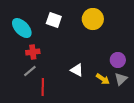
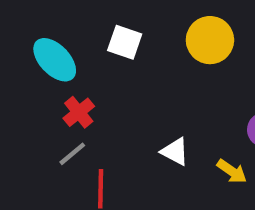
red cross: (33, 52) -> (79, 112), turned -32

